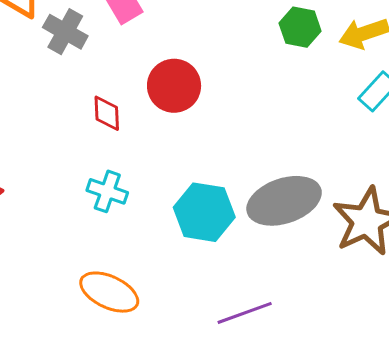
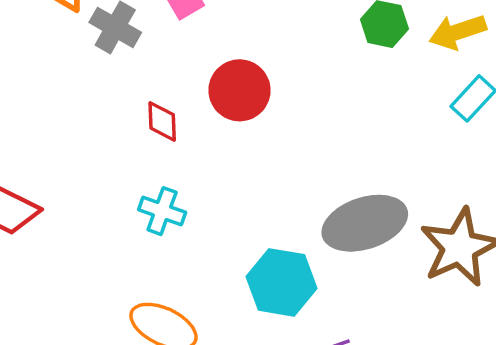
cyan hexagon: (204, 212) -> (281, 282), moved

